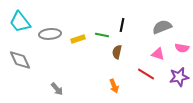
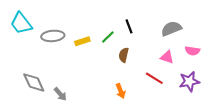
black line: (122, 25) -> (129, 26), turned -32
green line: (102, 35) -> (108, 37), turned -56
gray diamond: (20, 60) -> (34, 82), moved

